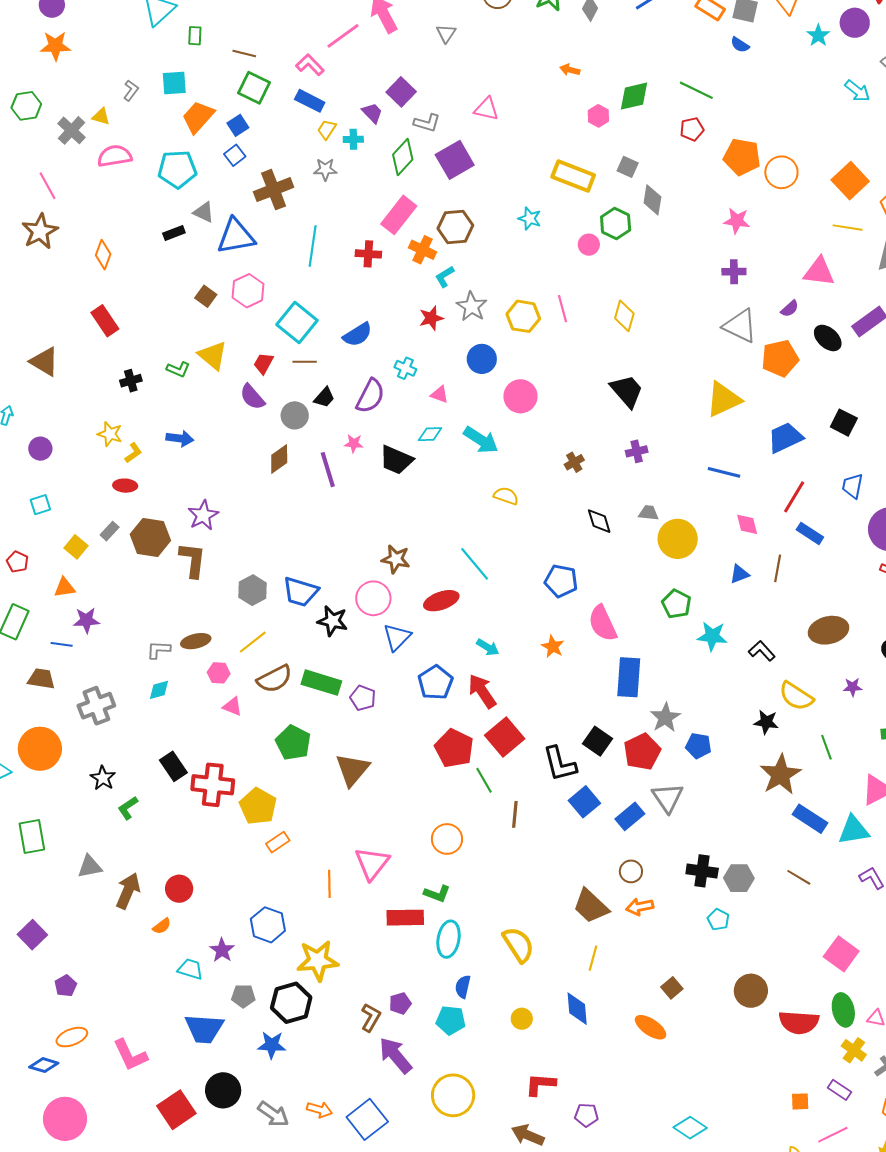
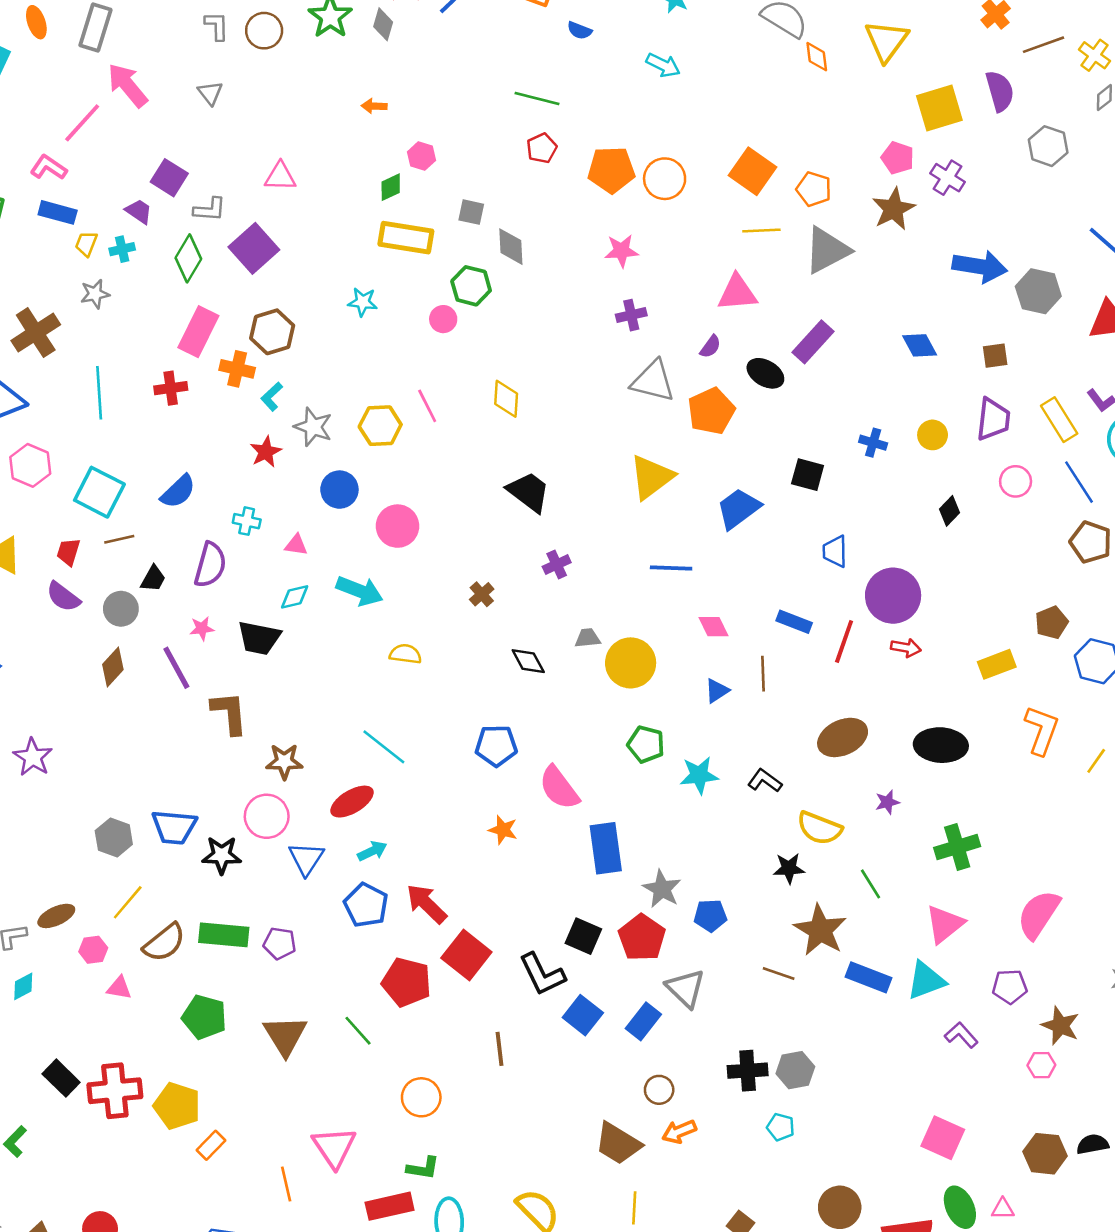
cyan arrow: (857, 91) -> (663, 65), moved
green diamond: (634, 96) -> (391, 187), moved, size x0.7
red line: (794, 497) -> (844, 642), moved
brown L-shape: (193, 560) -> (229, 713), moved
cyan arrow: (488, 647) -> (372, 851), moved, turned -45
green line: (484, 780) -> (358, 1031), moved
brown line: (799, 877) -> (779, 974), moved

